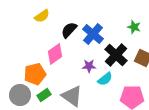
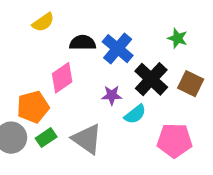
black semicircle: (69, 30) -> (83, 43), turned 48

